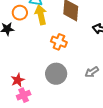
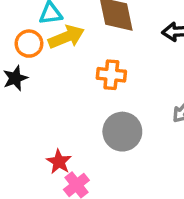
yellow arrow: (41, 15) -> (66, 37), turned 96

